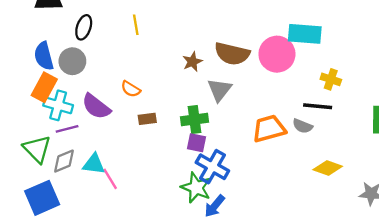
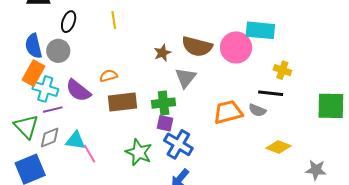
orange semicircle: (131, 89) -> (108, 76), turned 132
brown rectangle: (147, 119) -> (123, 102), size x1.8
green star: (196, 188) -> (139, 152), moved

